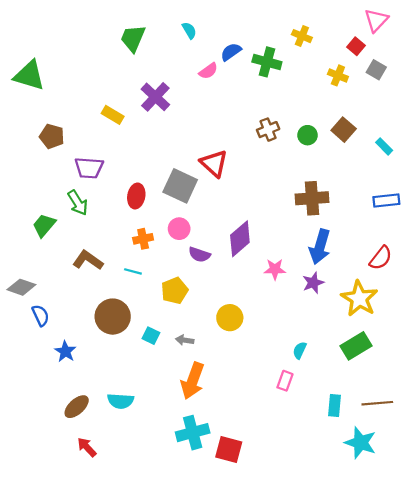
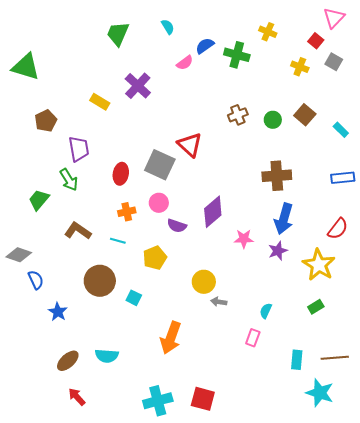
brown pentagon: (52, 136) -> (46, 121), turned 30
purple trapezoid: (89, 168) -> (79, 149), turned -104
gray arrow: (185, 340) -> (219, 302), moved
green rectangle: (356, 346) -> (316, 307), size x0.6
cyan cross: (193, 433) -> (158, 401), moved

